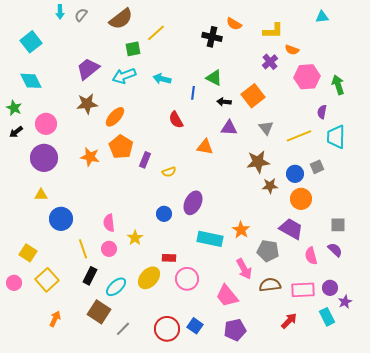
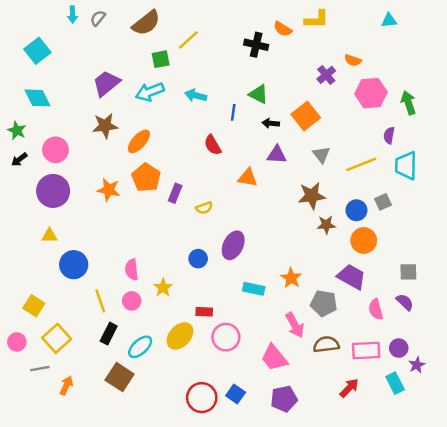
yellow L-shape: (273, 31) -> (317, 19), moved
cyan rectangle: (210, 239) -> (254, 289), size x0.7
gray line: (123, 329) -> (40, 369), moved, turned 35

